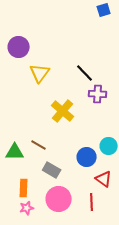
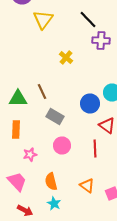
yellow cross: (63, 111) -> (66, 58), size x0.6
brown line: (39, 145) -> (42, 92), turned 35
orange rectangle: (24, 188) -> (16, 130), moved
pink circle: (59, 199) -> (62, 146), size x0.7

